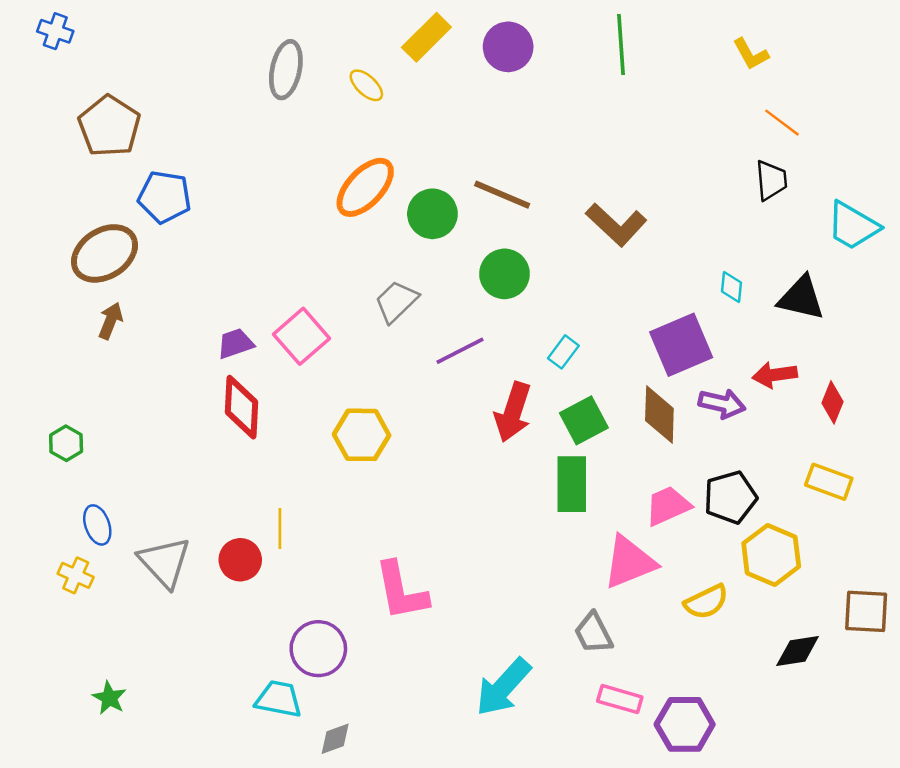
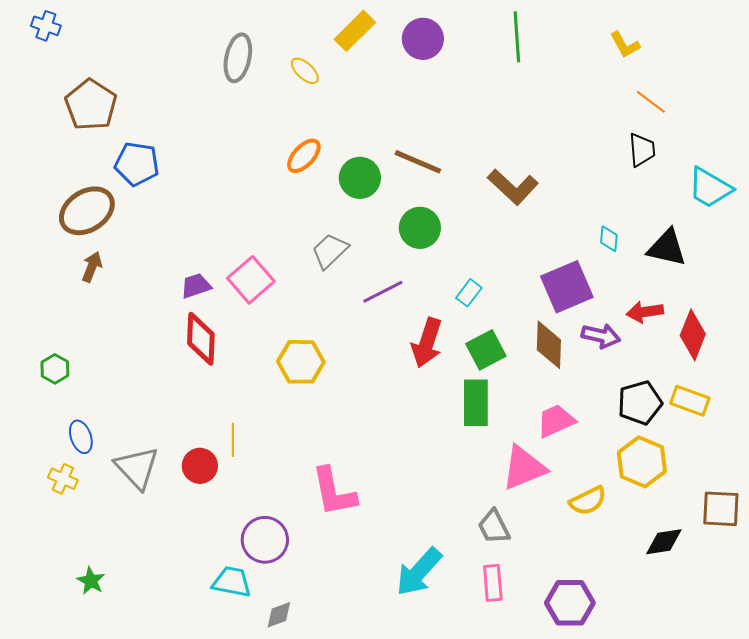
orange ellipse: (365, 187) -> (304, 156), size x0.7
red diamond: (832, 402) -> (693, 335), size x1.4
black pentagon: (730, 497) -> (640, 403), moved
pink rectangle: (620, 699) -> (493, 583), moved, turned 69

